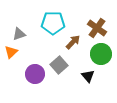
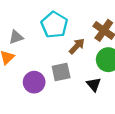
cyan pentagon: (53, 23) -> (54, 25), turned 30
gray square: (59, 65) -> (61, 72), turned 30

